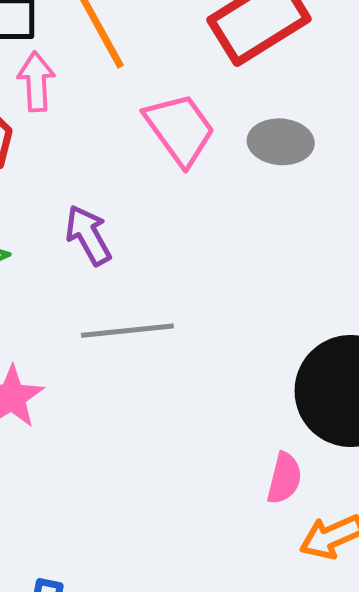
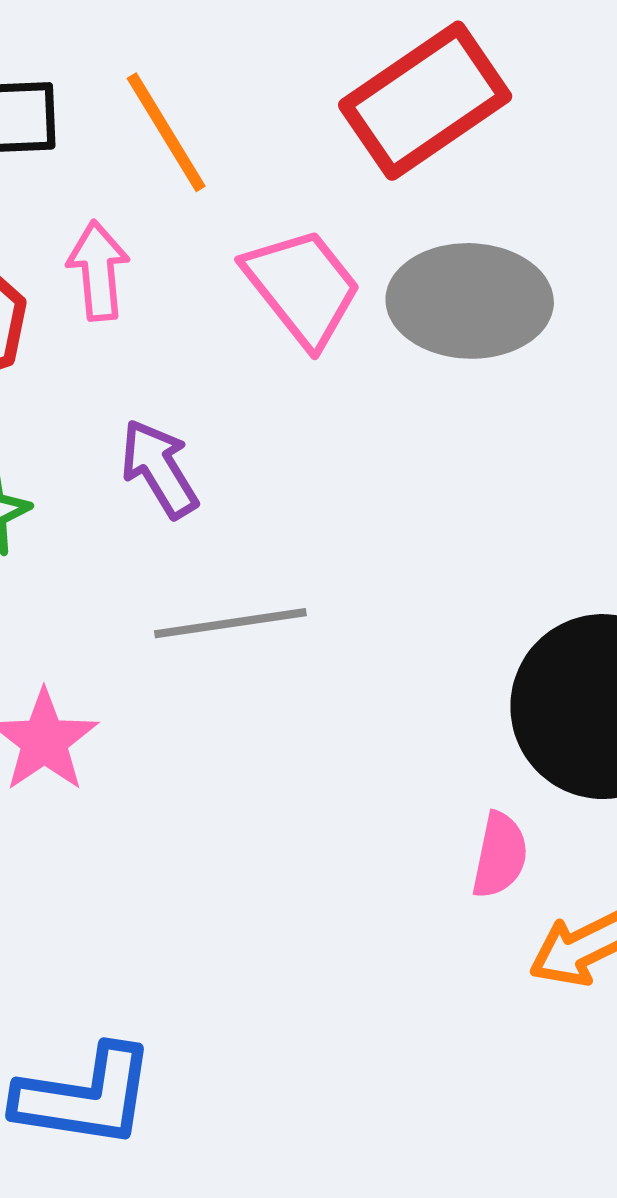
pink arrow: (36, 82) -> (98, 271), moved
gray ellipse: (281, 142) -> (470, 301), size x1.5

